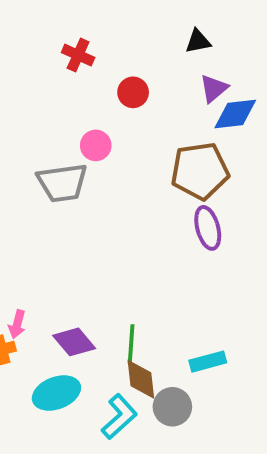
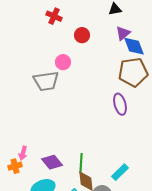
blue diamond: (235, 114) -> (134, 46), turned 75
brown pentagon: (200, 171) -> (133, 72), moved
cyan rectangle: (208, 362) -> (120, 172), turned -30

